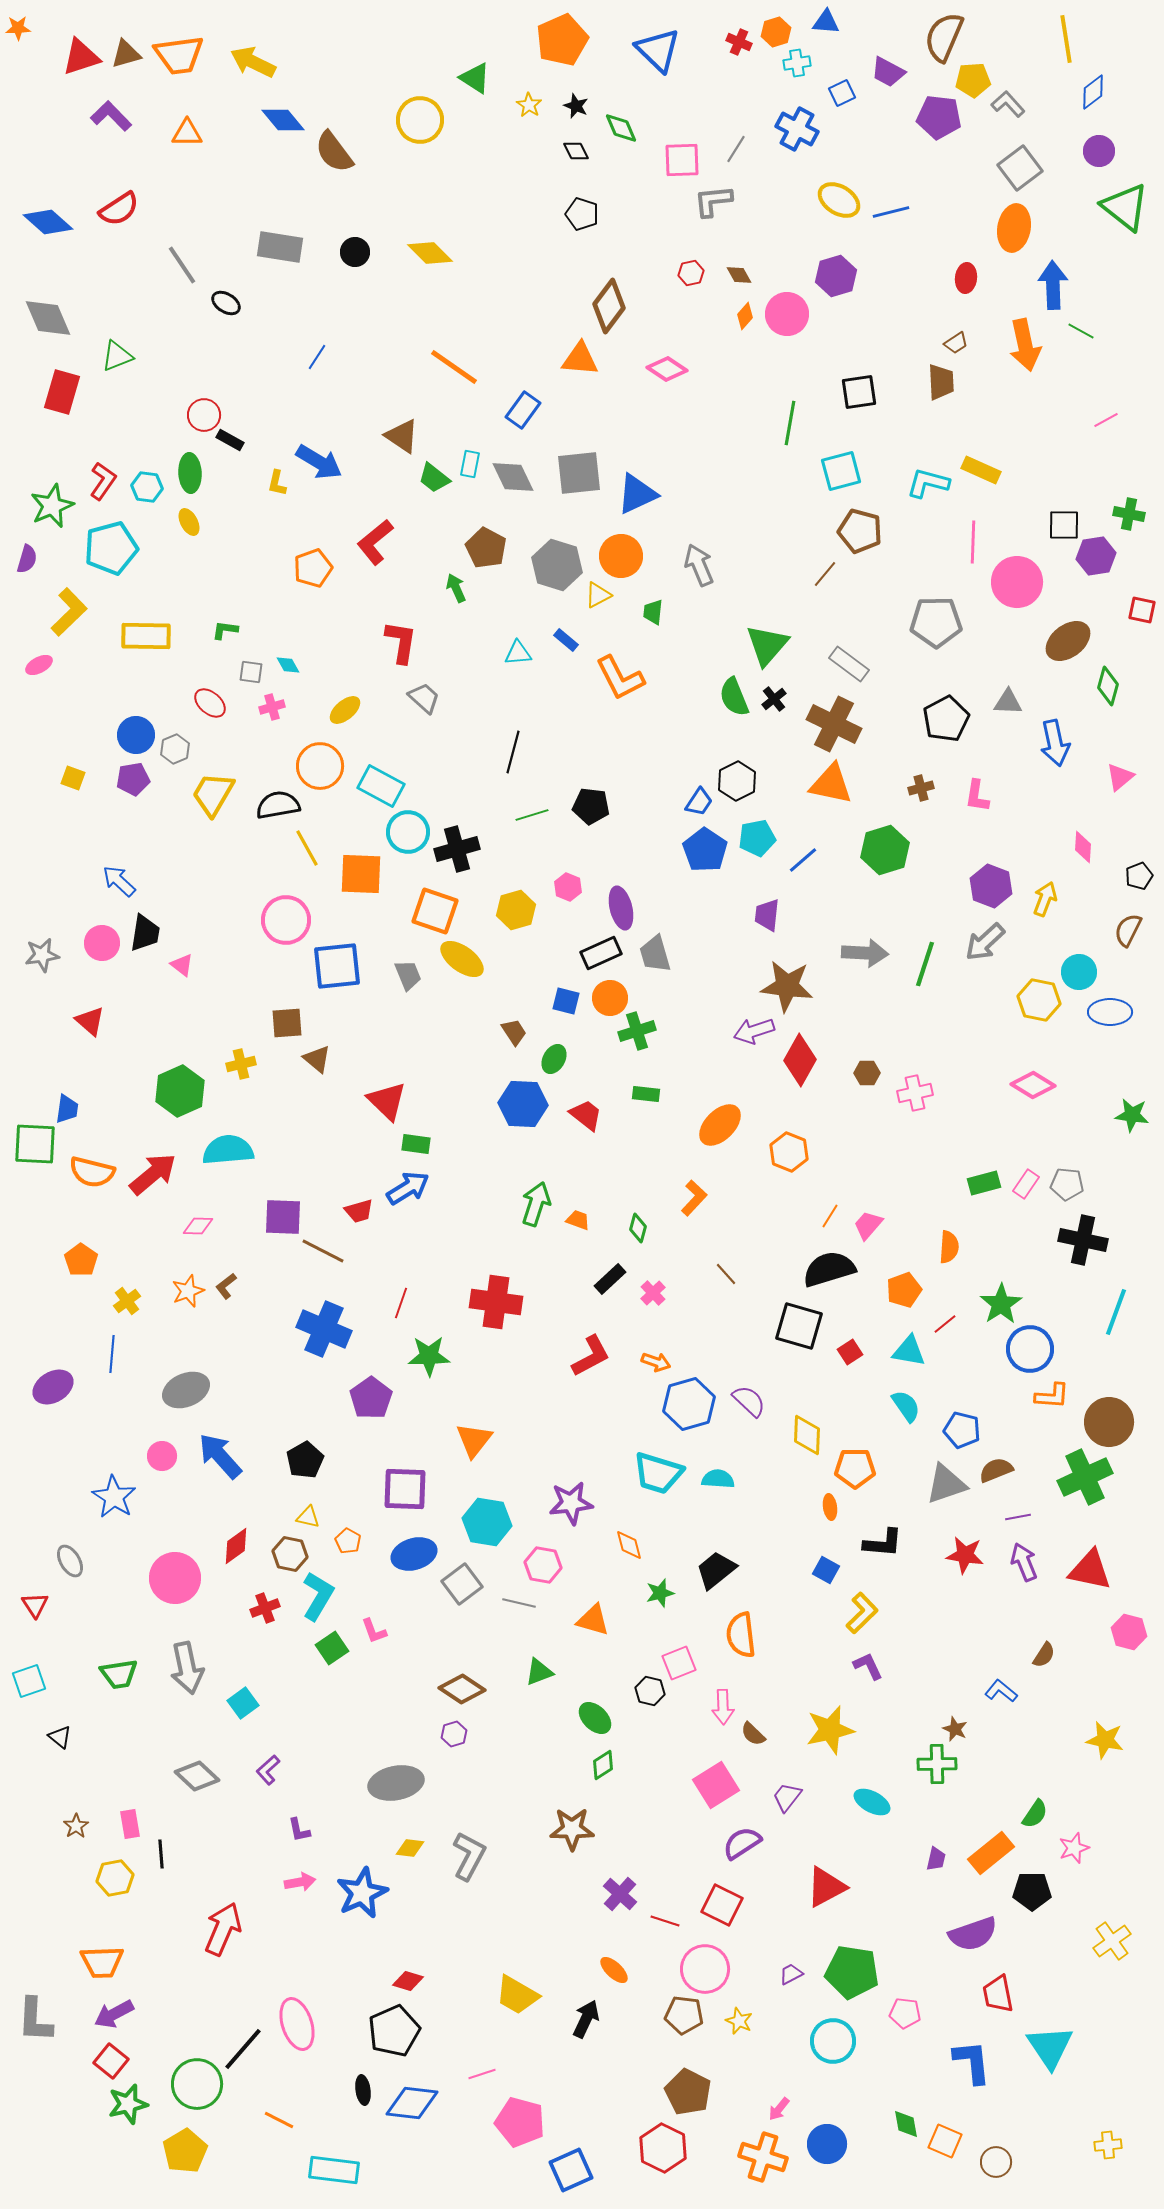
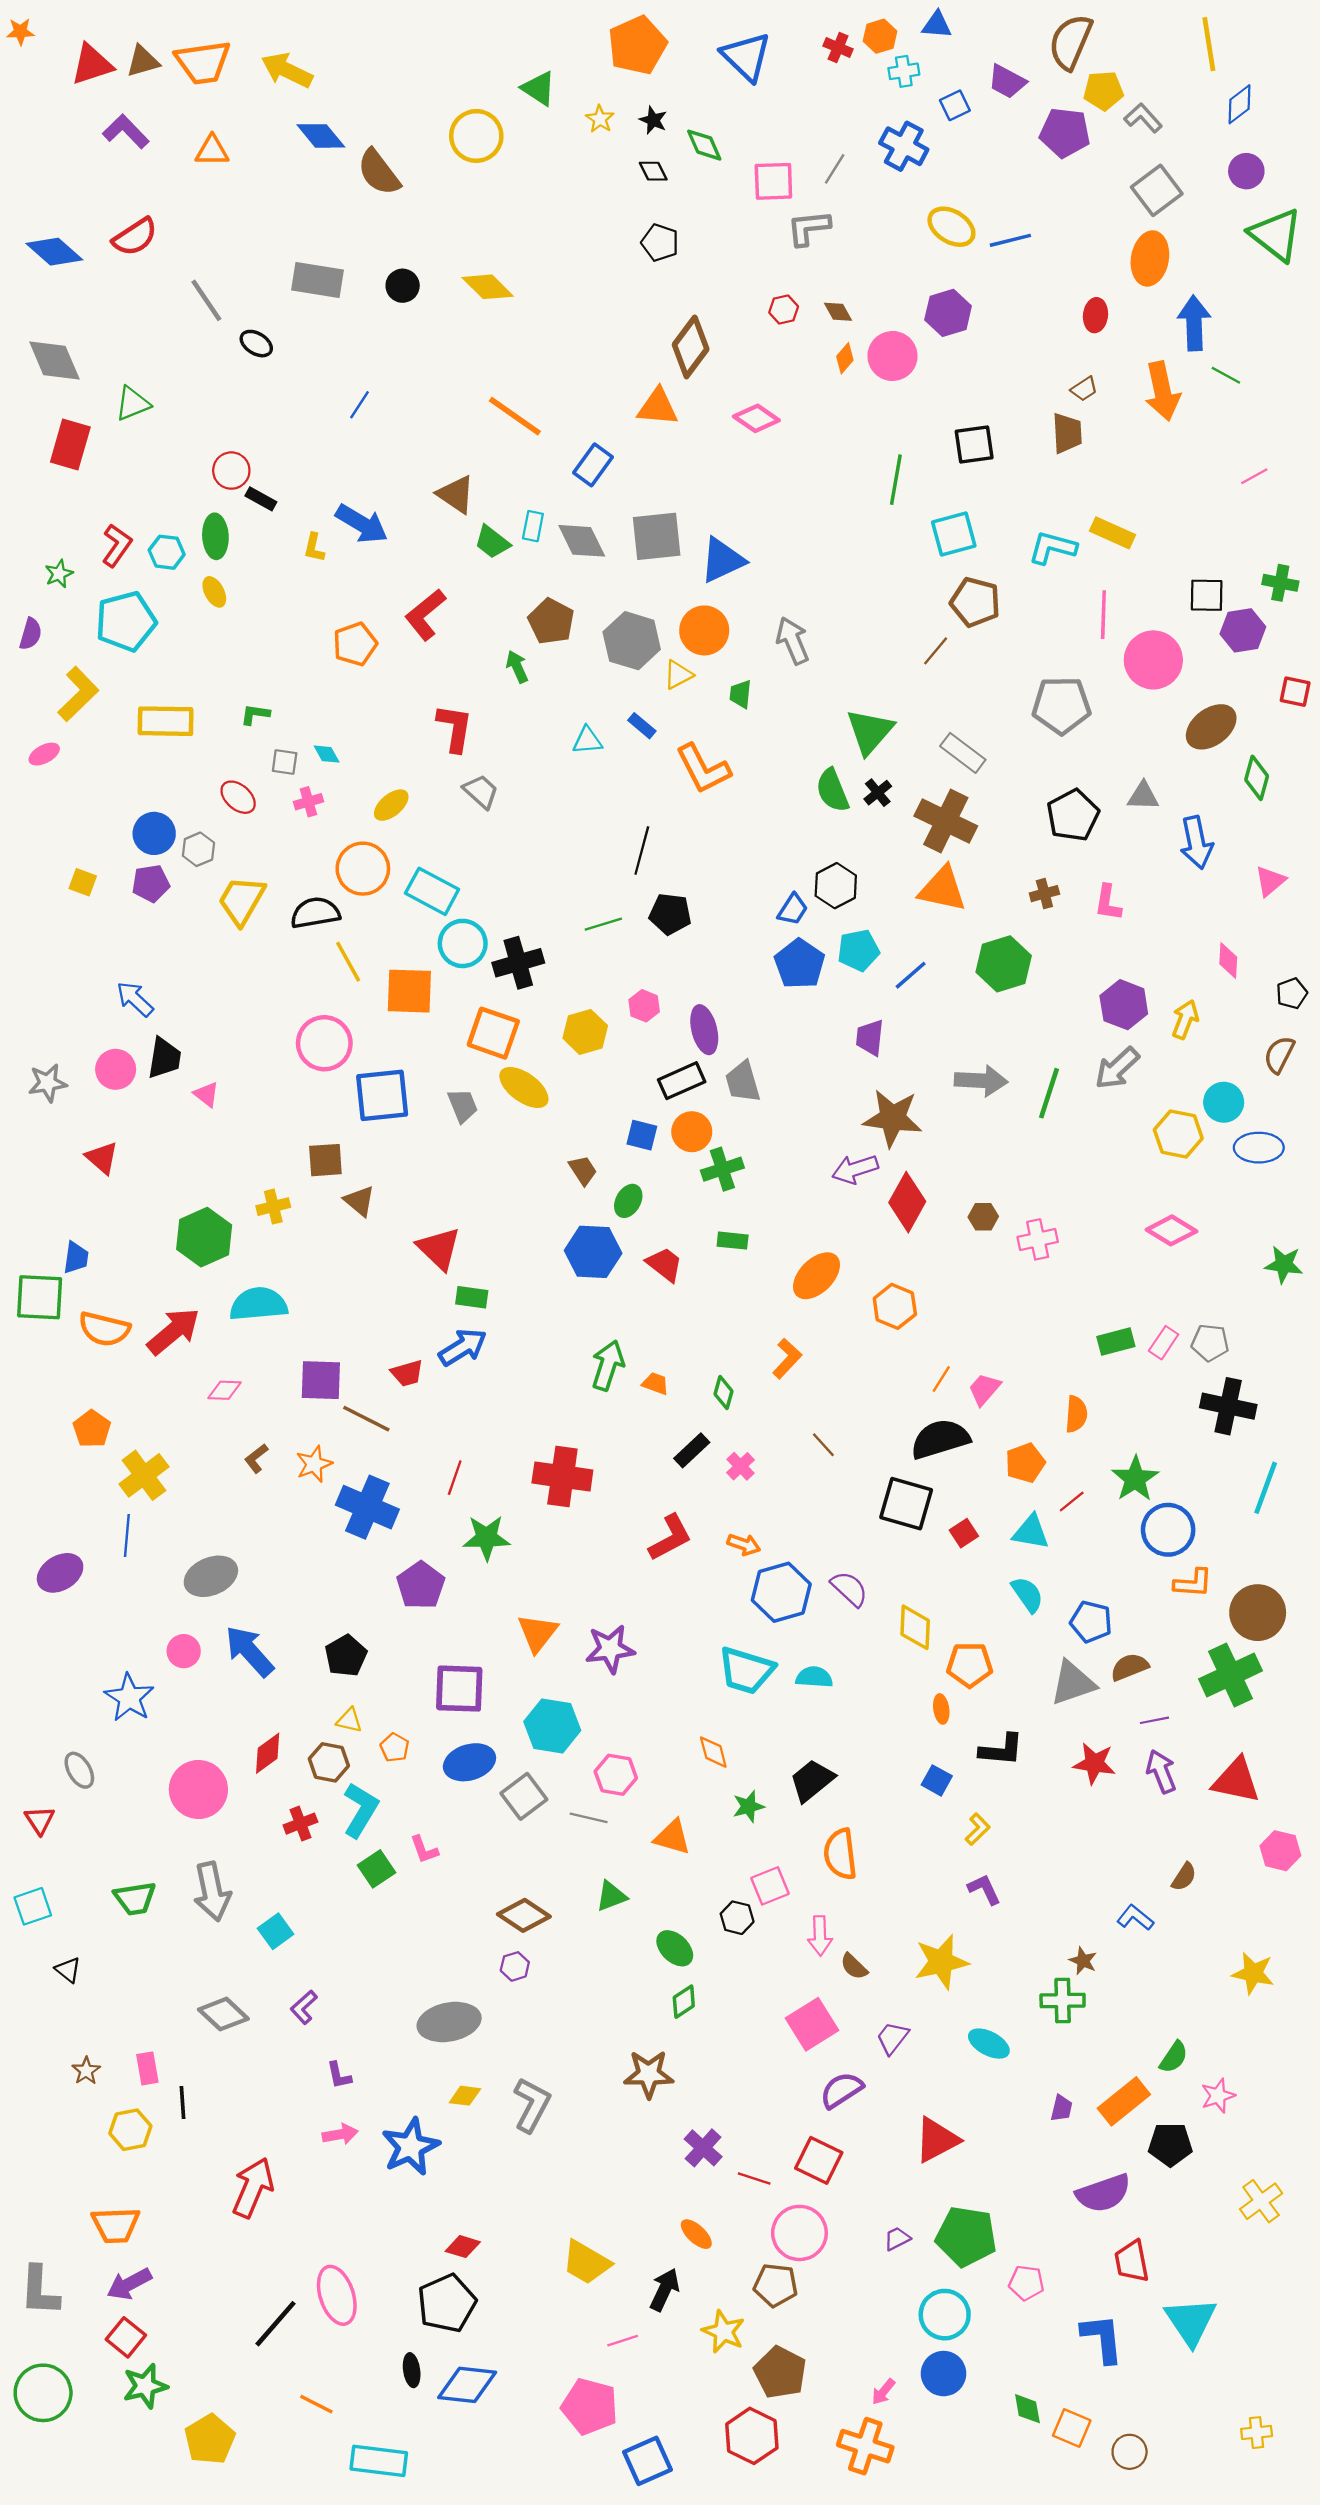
green star: (52, 506) -> (59, 574), size x0.6
black line: (513, 752) -> (642, 850), moved
orange star: (188, 1291) -> (314, 1464), moved
yellow cross: (127, 1301) -> (144, 1475), size x1.6
purple star: (571, 1503) -> (610, 1649), moved
yellow L-shape: (862, 1613) -> (978, 1829), size x0.7
yellow star: (739, 2021) -> (724, 2332), moved, size x1.4
pink line: (482, 2074) -> (623, 2341), moved
green circle: (197, 2084) -> (43, 2393), moved
blue circle: (827, 2144) -> (944, 2374), moved

